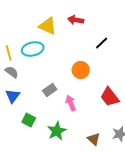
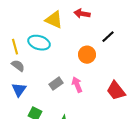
cyan ellipse: (33, 49) -> (39, 43), turned 30
orange circle: (81, 70) -> (87, 55), moved
pink arrow: (71, 103) -> (77, 85), moved

